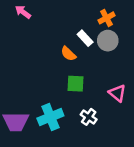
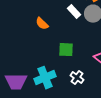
orange semicircle: (68, 54) -> (42, 24), moved

